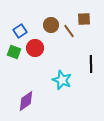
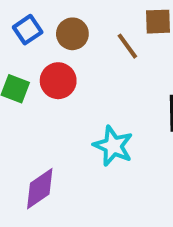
brown circle: (51, 25) -> (72, 34), moved
blue square: (20, 31) -> (28, 30), moved

